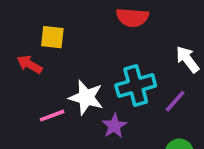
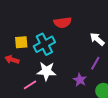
cyan cross: (136, 86) -> (44, 44), moved
purple star: (114, 126) -> (80, 80), moved

